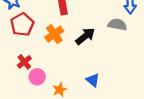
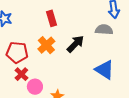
red pentagon: (22, 24) -> (17, 52), moved, turned -30
blue triangle: (93, 80) -> (105, 70), moved, size x1.5

